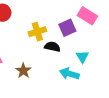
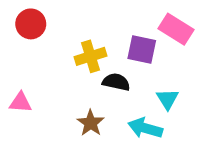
purple square: (67, 28) -> (142, 50), turned 36
brown star: (23, 71) -> (91, 123), moved

